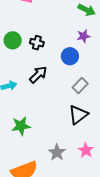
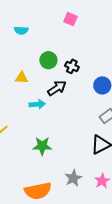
black arrow: (38, 75) -> (57, 88), moved

